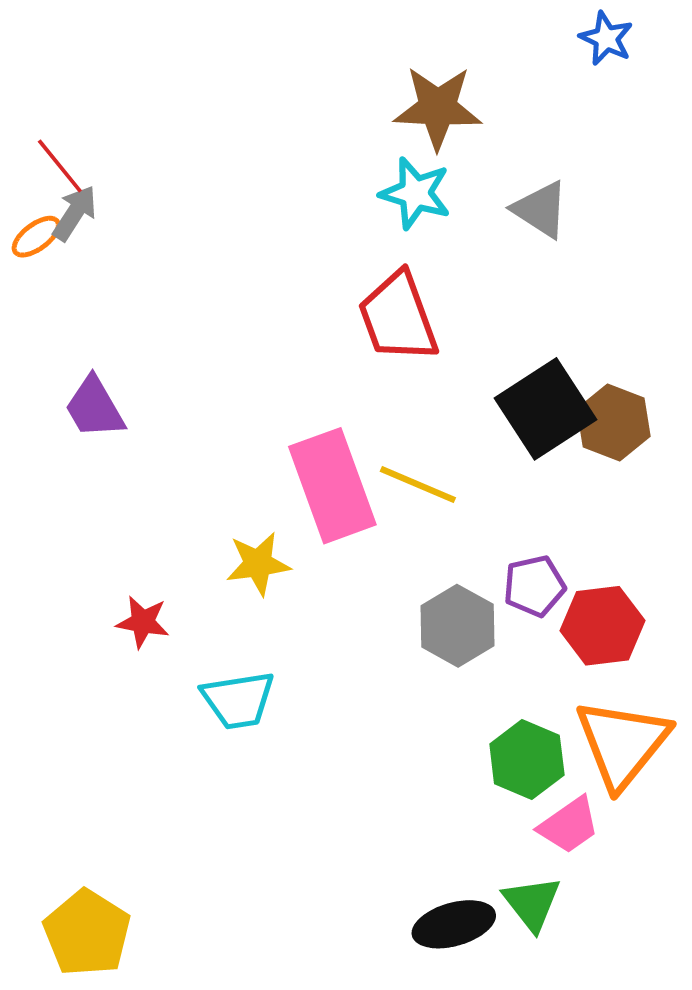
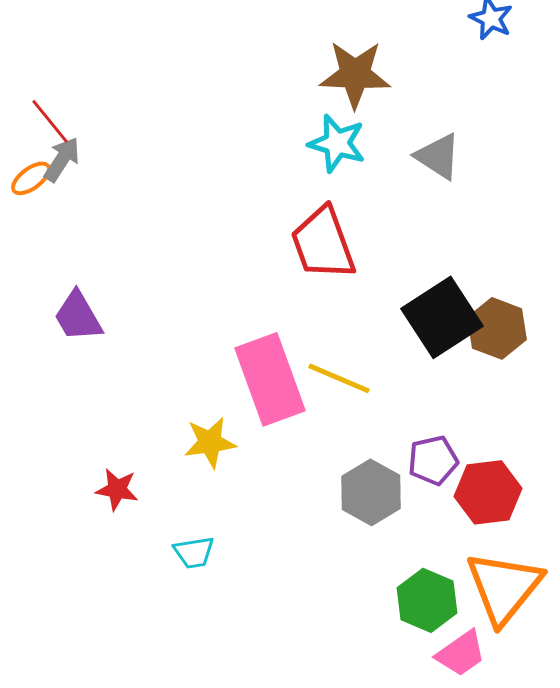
cyan trapezoid: (238, 700) -> (194, 552), size x0.7

